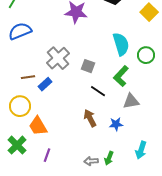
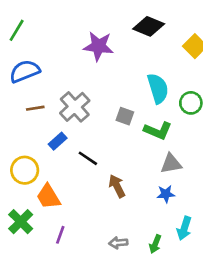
gray square: (88, 66) -> (125, 116), moved
green L-shape: (121, 76) -> (158, 131), turned -110
brown line: (28, 77) -> (35, 108), moved
black line: (98, 91) -> (88, 158), moved
blue star: (116, 124) -> (166, 194), moved
green arrow: (109, 158) -> (155, 244), moved

